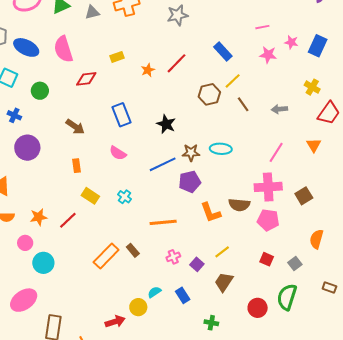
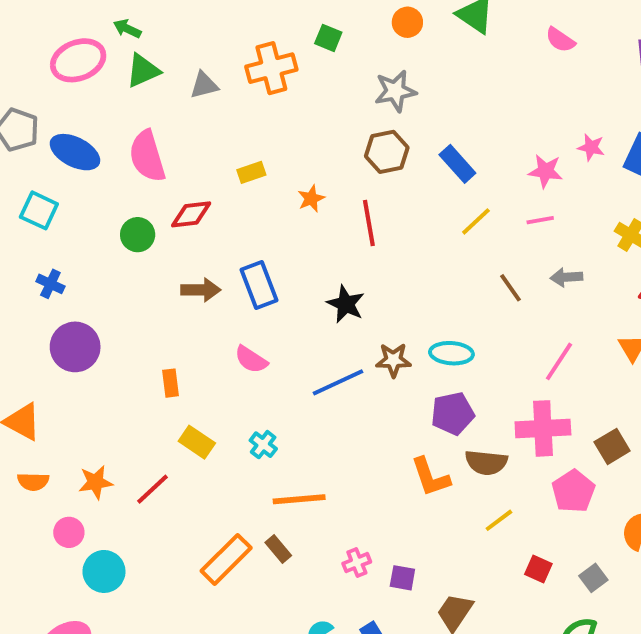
gray star: (178, 15) -> (395, 91), moved
pink line: (262, 27) -> (540, 220), moved
red line: (176, 63) -> (369, 223), moved, turned -55
green circle: (40, 91) -> (138, 235), moved
brown hexagon: (209, 94) -> (387, 152), moved
brown line: (243, 104) -> (511, 288), moved
brown arrow: (75, 127) -> (201, 290), moved, turned -36
purple pentagon: (190, 182) -> (453, 414), moved
pink pentagon: (268, 220) -> (573, 491), moved, turned 30
orange line: (163, 222) -> (299, 499), moved
yellow line: (222, 252) -> (499, 520), moved
purple square: (197, 264) -> (402, 578), turned -32

